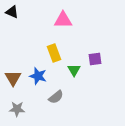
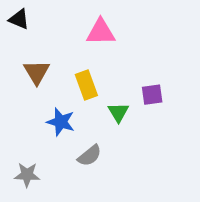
brown triangle: (13, 78) -> (37, 72), moved

